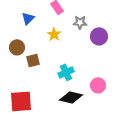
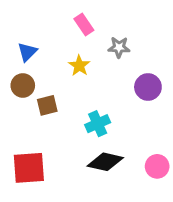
blue triangle: (28, 18) -> (27, 52), moved
purple circle: (99, 36) -> (148, 87), moved
pink circle: (98, 85) -> (157, 166), moved

